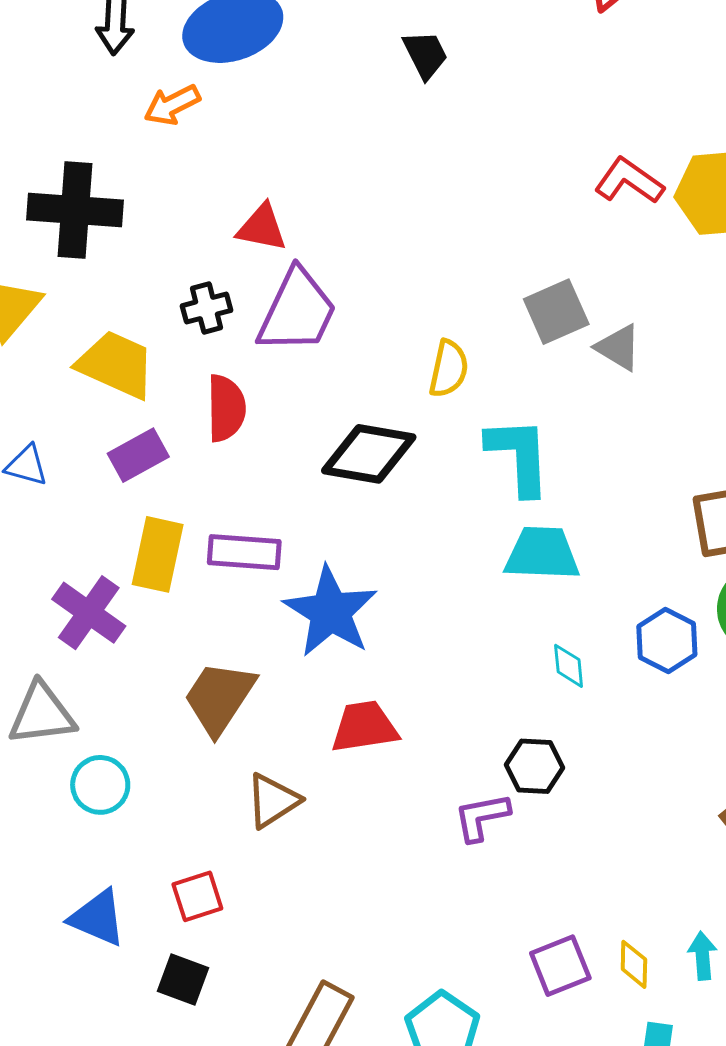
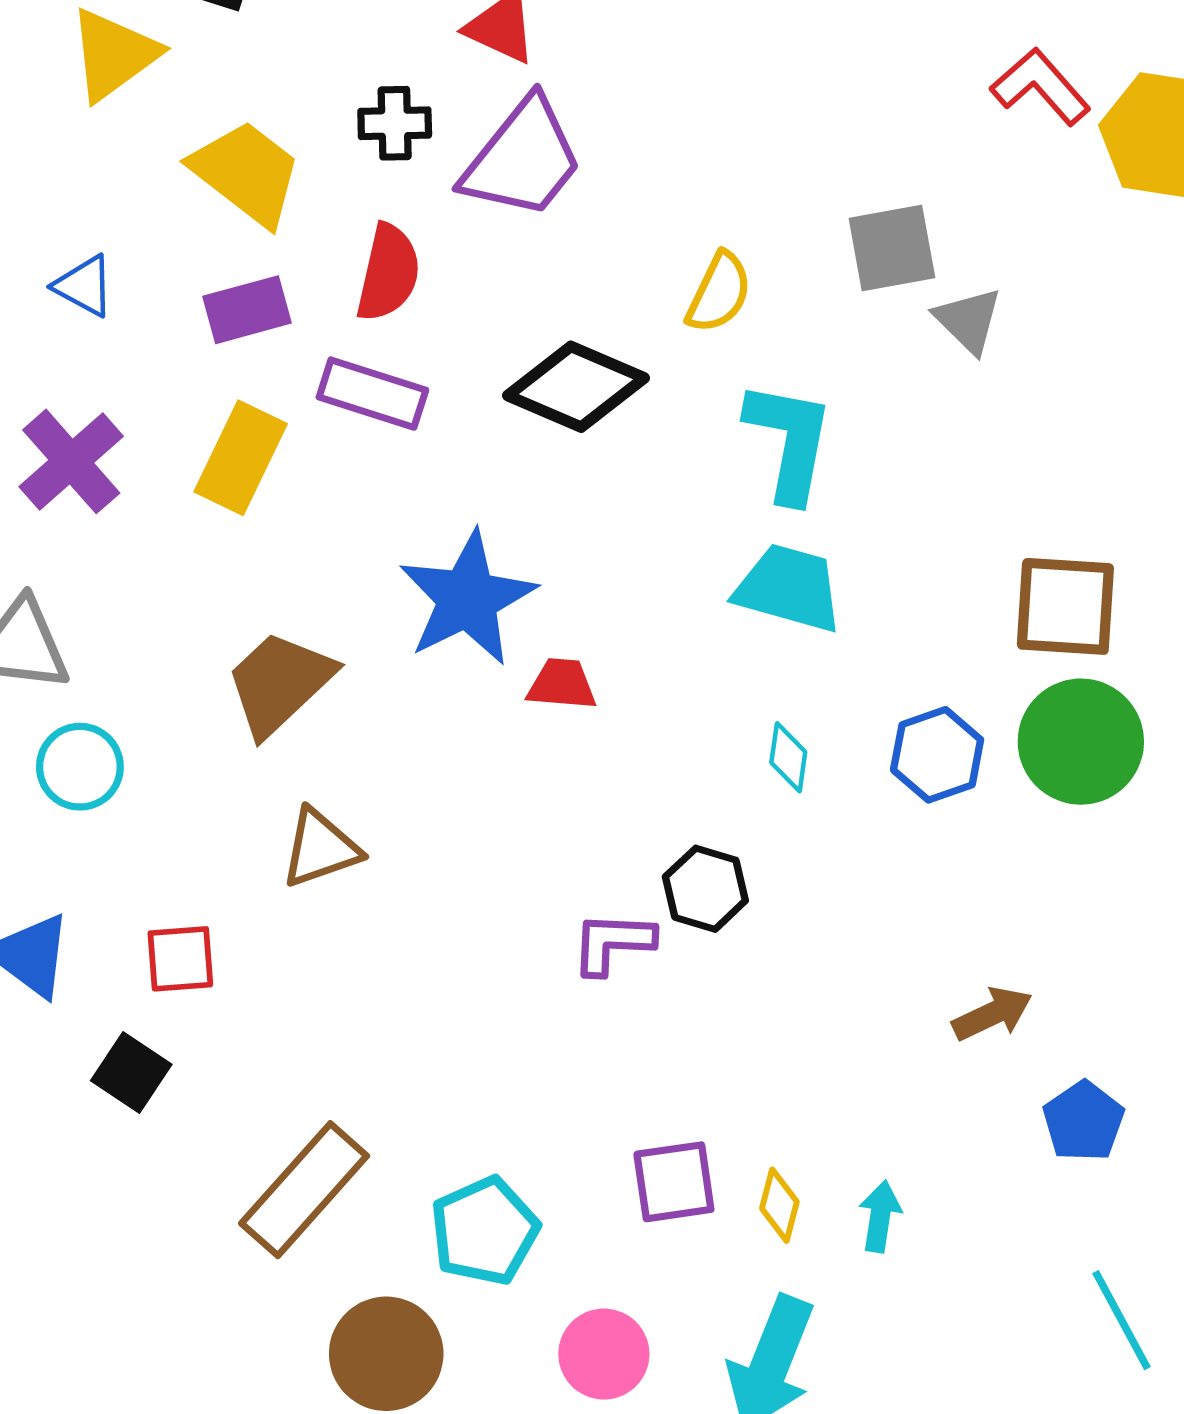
purple rectangle: (244, 552) -> (372, 394), moved
purple cross: (89, 613) -> (71, 461), moved
red trapezoid: (364, 727) -> (562, 684), moved, size x0.7

